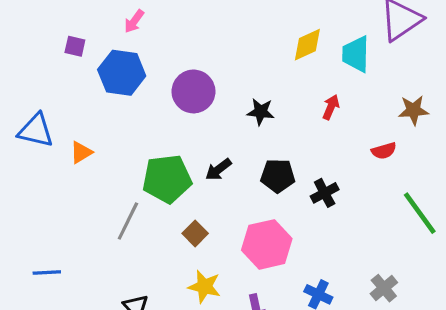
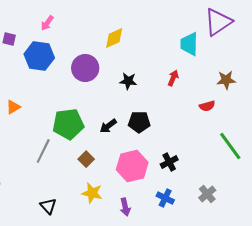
yellow diamond: (307, 45) -> (114, 38), moved
black arrow: (218, 169) -> (108, 126), moved
black cross: (325, 193) -> (169, 162), moved

